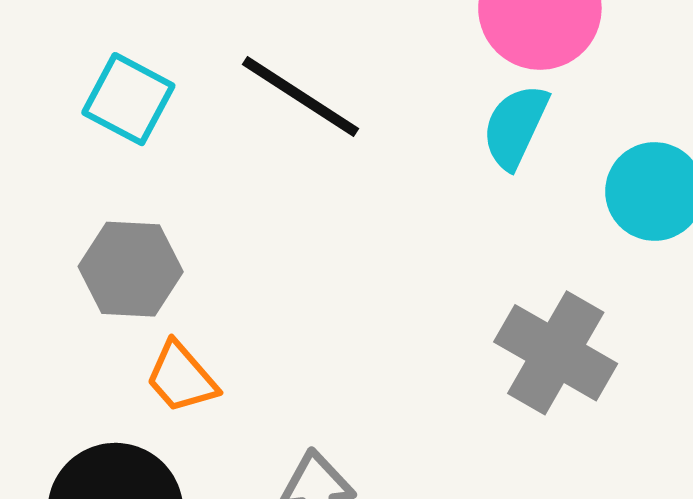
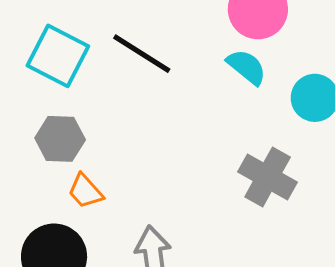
cyan square: (128, 99) -> (58, 56), size x1.4
cyan semicircle: (515, 126) -> (247, 67), turned 105

